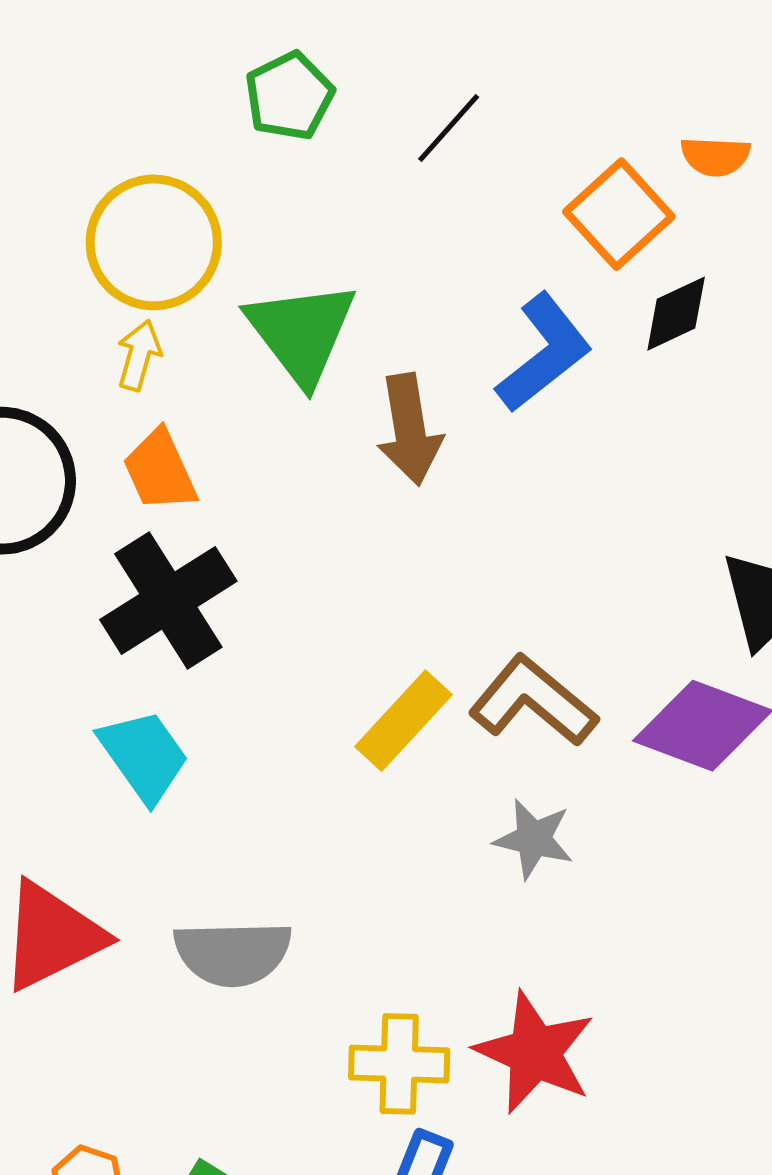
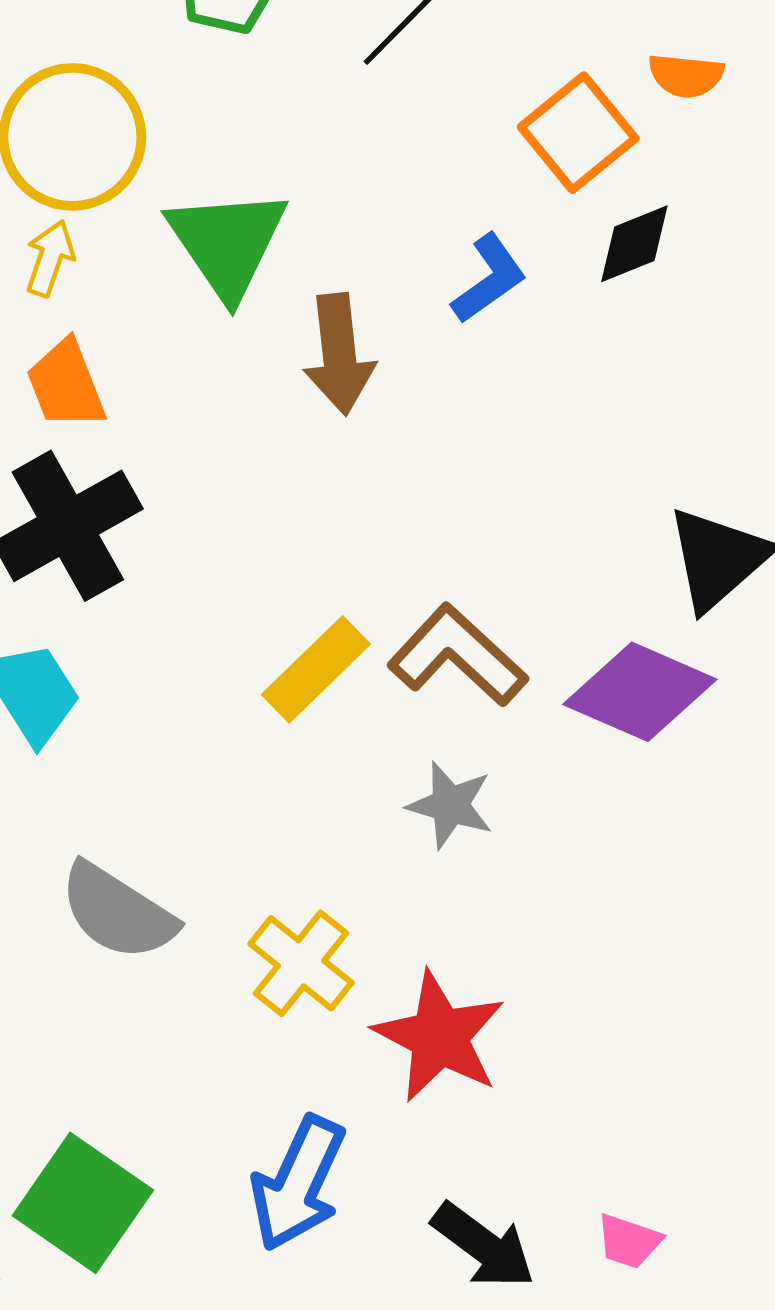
blue L-shape: (544, 353) -> (489, 279), size x0.7
gray semicircle: (233, 953) -> (118, 912), turned 31
yellow cross: (399, 1064) -> (301, 963), moved, turned 34

